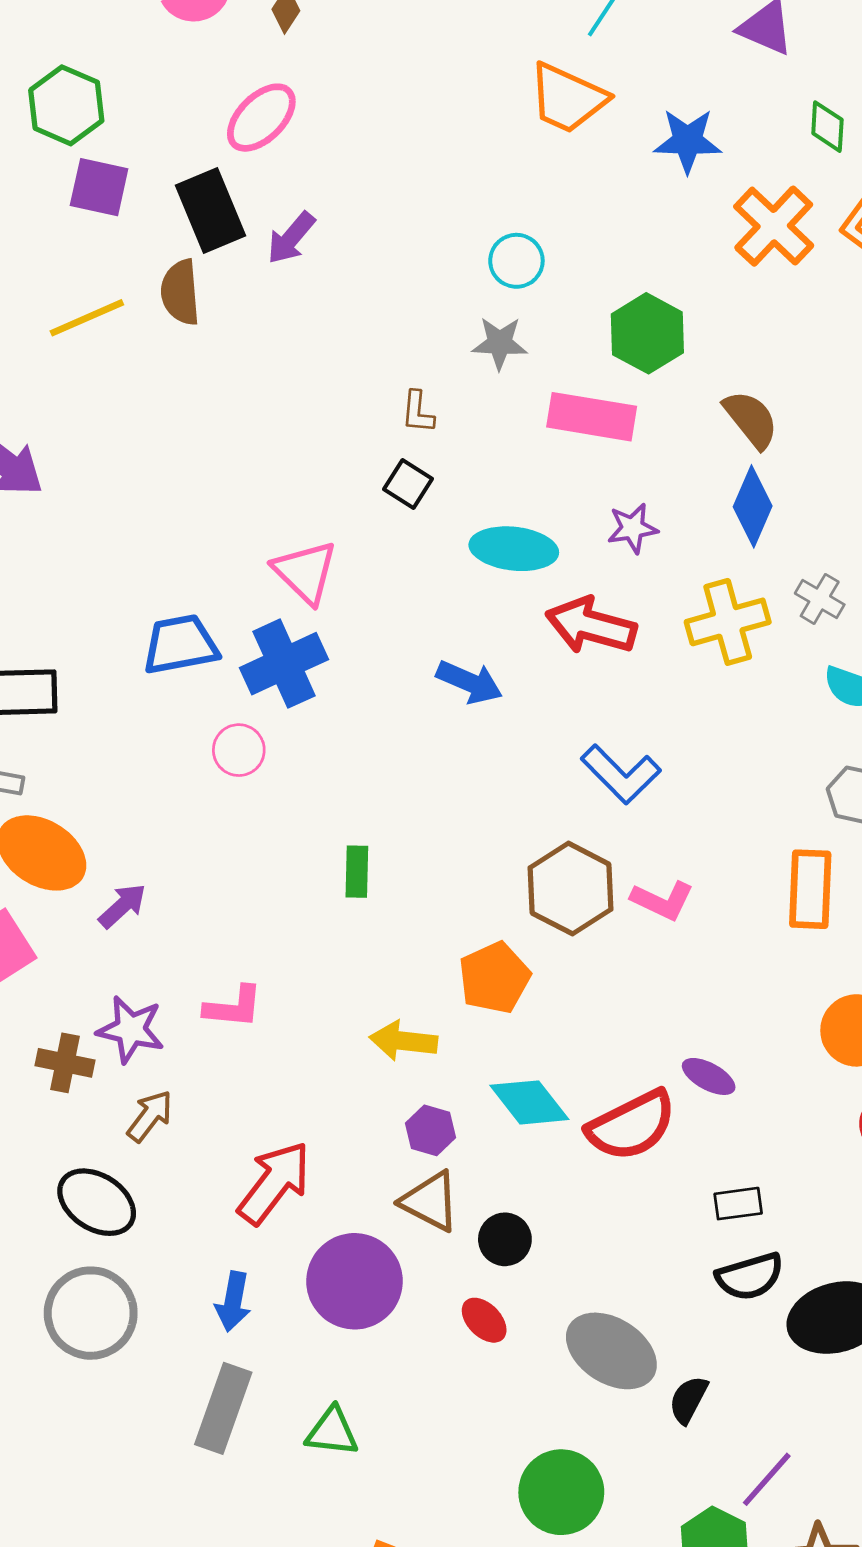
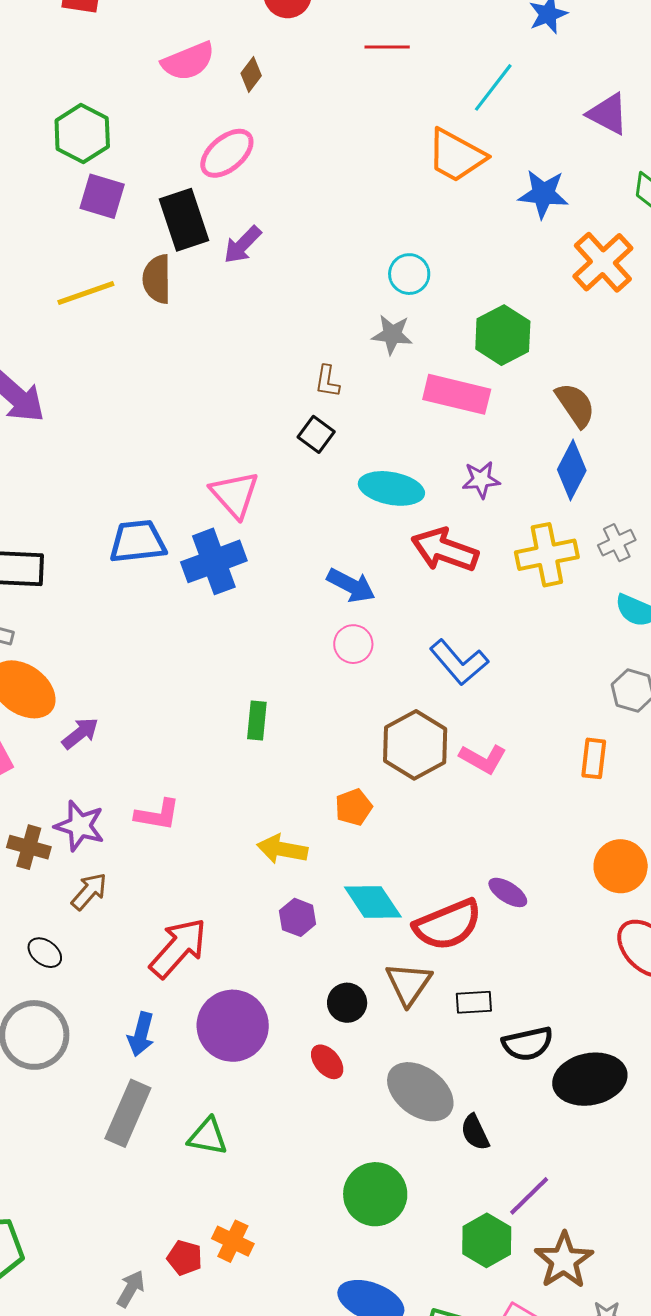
gray cross: (820, 599) -> (617, 543), turned 30
pink circle: (239, 750) -> (353, 644), moved
orange rectangle: (810, 889) -> (594, 758), size x0.7
orange pentagon: (494, 978) -> (354, 807), size x0.7
brown triangle: (430, 1201) -> (409, 984), moved, turned 33
black ellipse: (97, 1202) -> (45, 953), size x0.6
black rectangle: (738, 1204) -> (474, 1002), moved
black semicircle: (688, 1400) -> (475, 1132), turned -57

